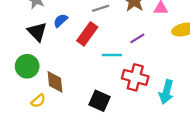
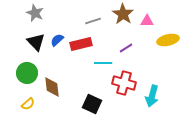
blue semicircle: (61, 21) -> (57, 40), moved
red rectangle: (87, 34) -> (81, 44), turned 40
yellow semicircle: (38, 101) -> (28, 104), moved

